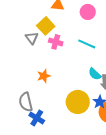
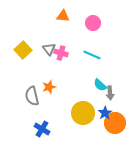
yellow square: (46, 26) -> (23, 50), moved
gray triangle: (32, 38) -> (49, 49), moved
gray semicircle: (26, 102) -> (32, 96), moved

